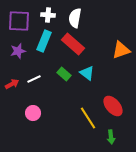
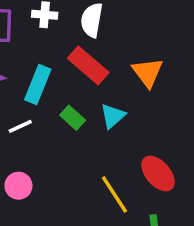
cyan rectangle: (44, 41) -> (38, 85), moved
orange triangle: (121, 50) -> (148, 72), moved, turned -48
cyan triangle: (87, 73) -> (113, 116), turned 42

